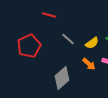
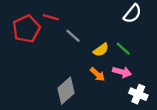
gray line: (68, 39) -> (73, 36), moved
red pentagon: (29, 46) -> (26, 29), moved

